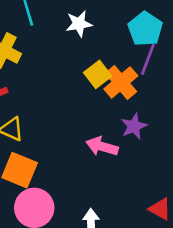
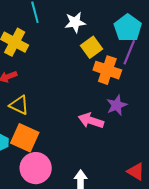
yellow square: (98, 74) -> (92, 47), moved
orange cross: (121, 82) -> (107, 70), turned -32

